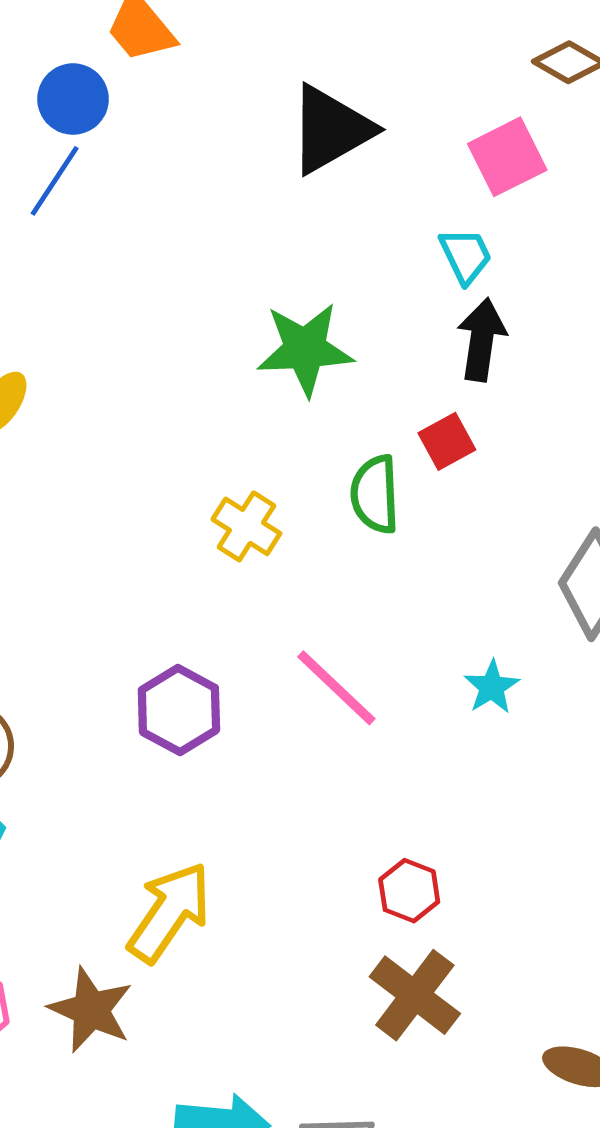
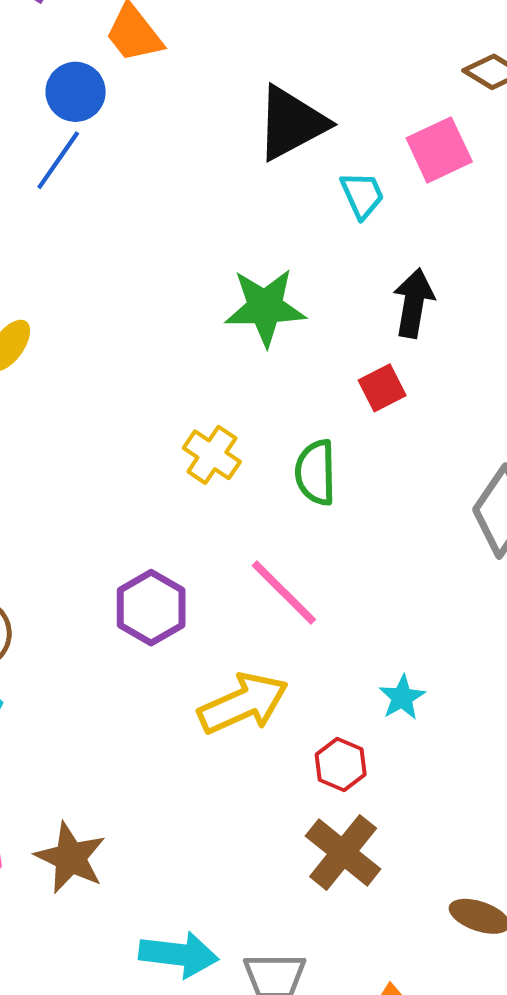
cyan trapezoid: (466, 256) -> (362, 195), moved
green semicircle: (375, 494) -> (316, 472), moved
cyan star: (492, 687) -> (402, 697), moved
yellow arrow: (169, 912) -> (243, 703), moved, turned 30

